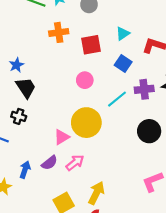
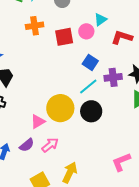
cyan triangle: (123, 34) -> (100, 20), moved
blue square: (123, 64) -> (90, 62), moved
pink circle: (85, 80) -> (86, 31), moved
black circle: (149, 131) -> (91, 111), moved

